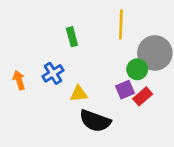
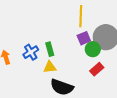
green rectangle: (72, 37) -> (50, 49), moved
purple square: (125, 90) -> (84, 38), moved

